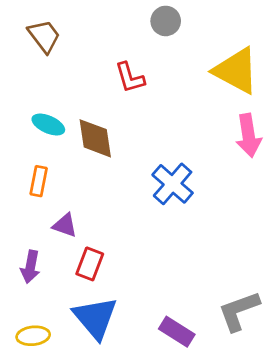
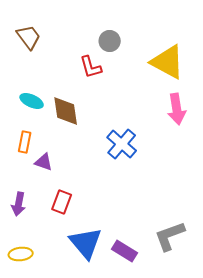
gray circle: (166, 21) -> (110, 41), moved
purple triangle: (65, 225) -> (44, 162), moved
blue triangle: (95, 318) -> (86, 243), moved

